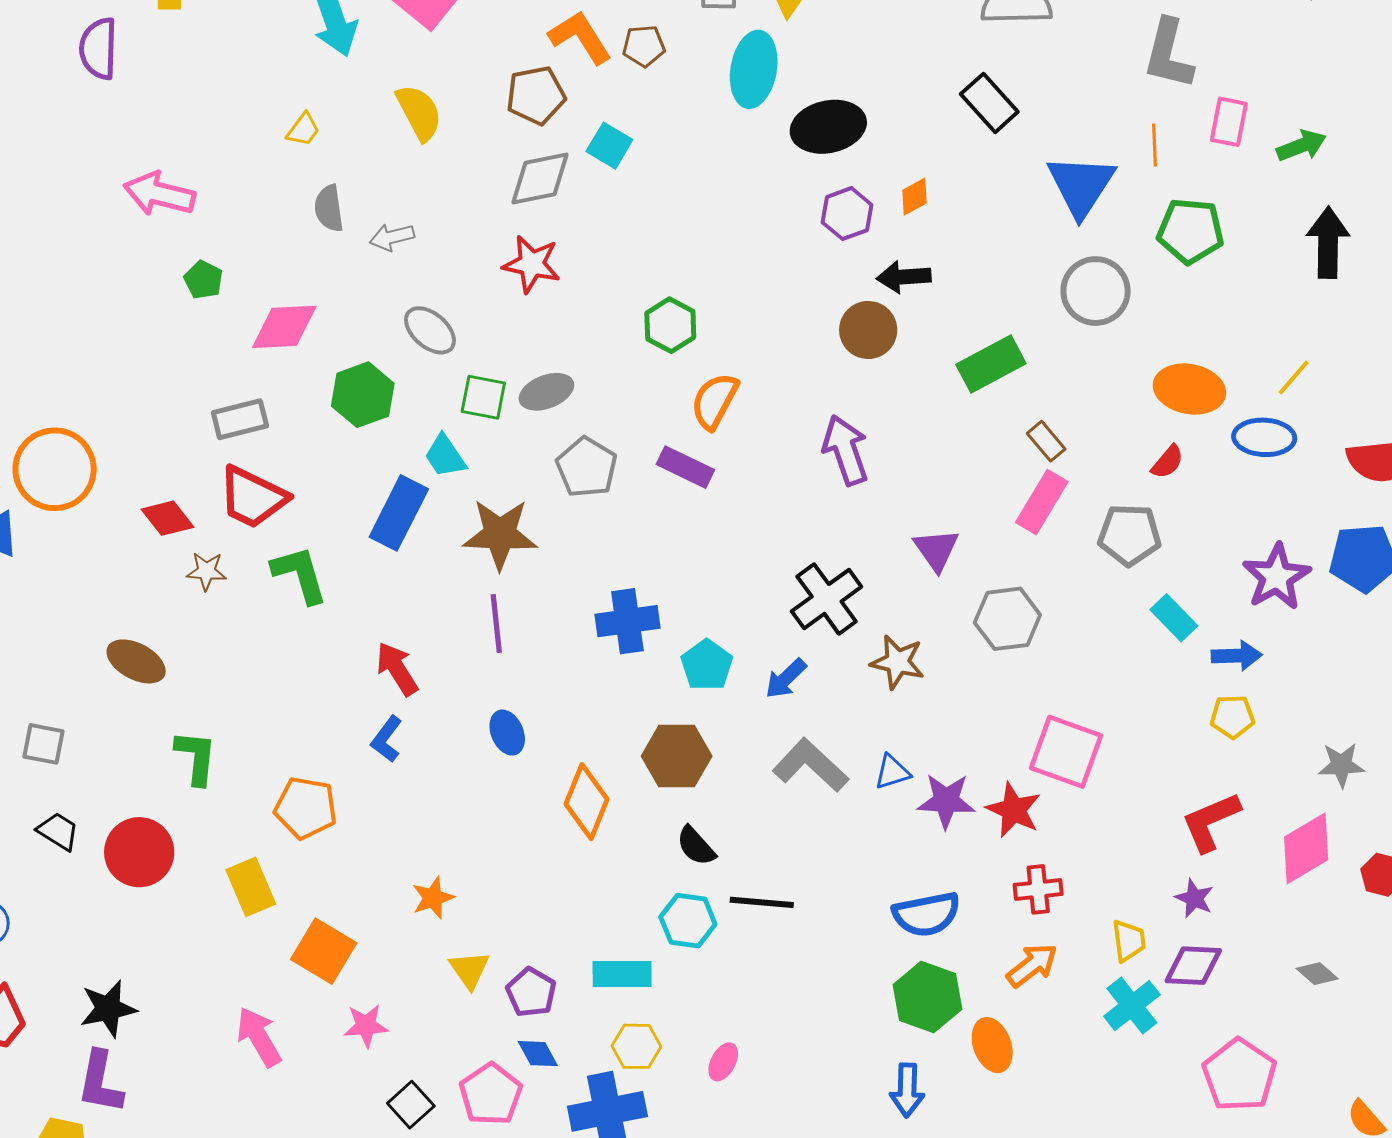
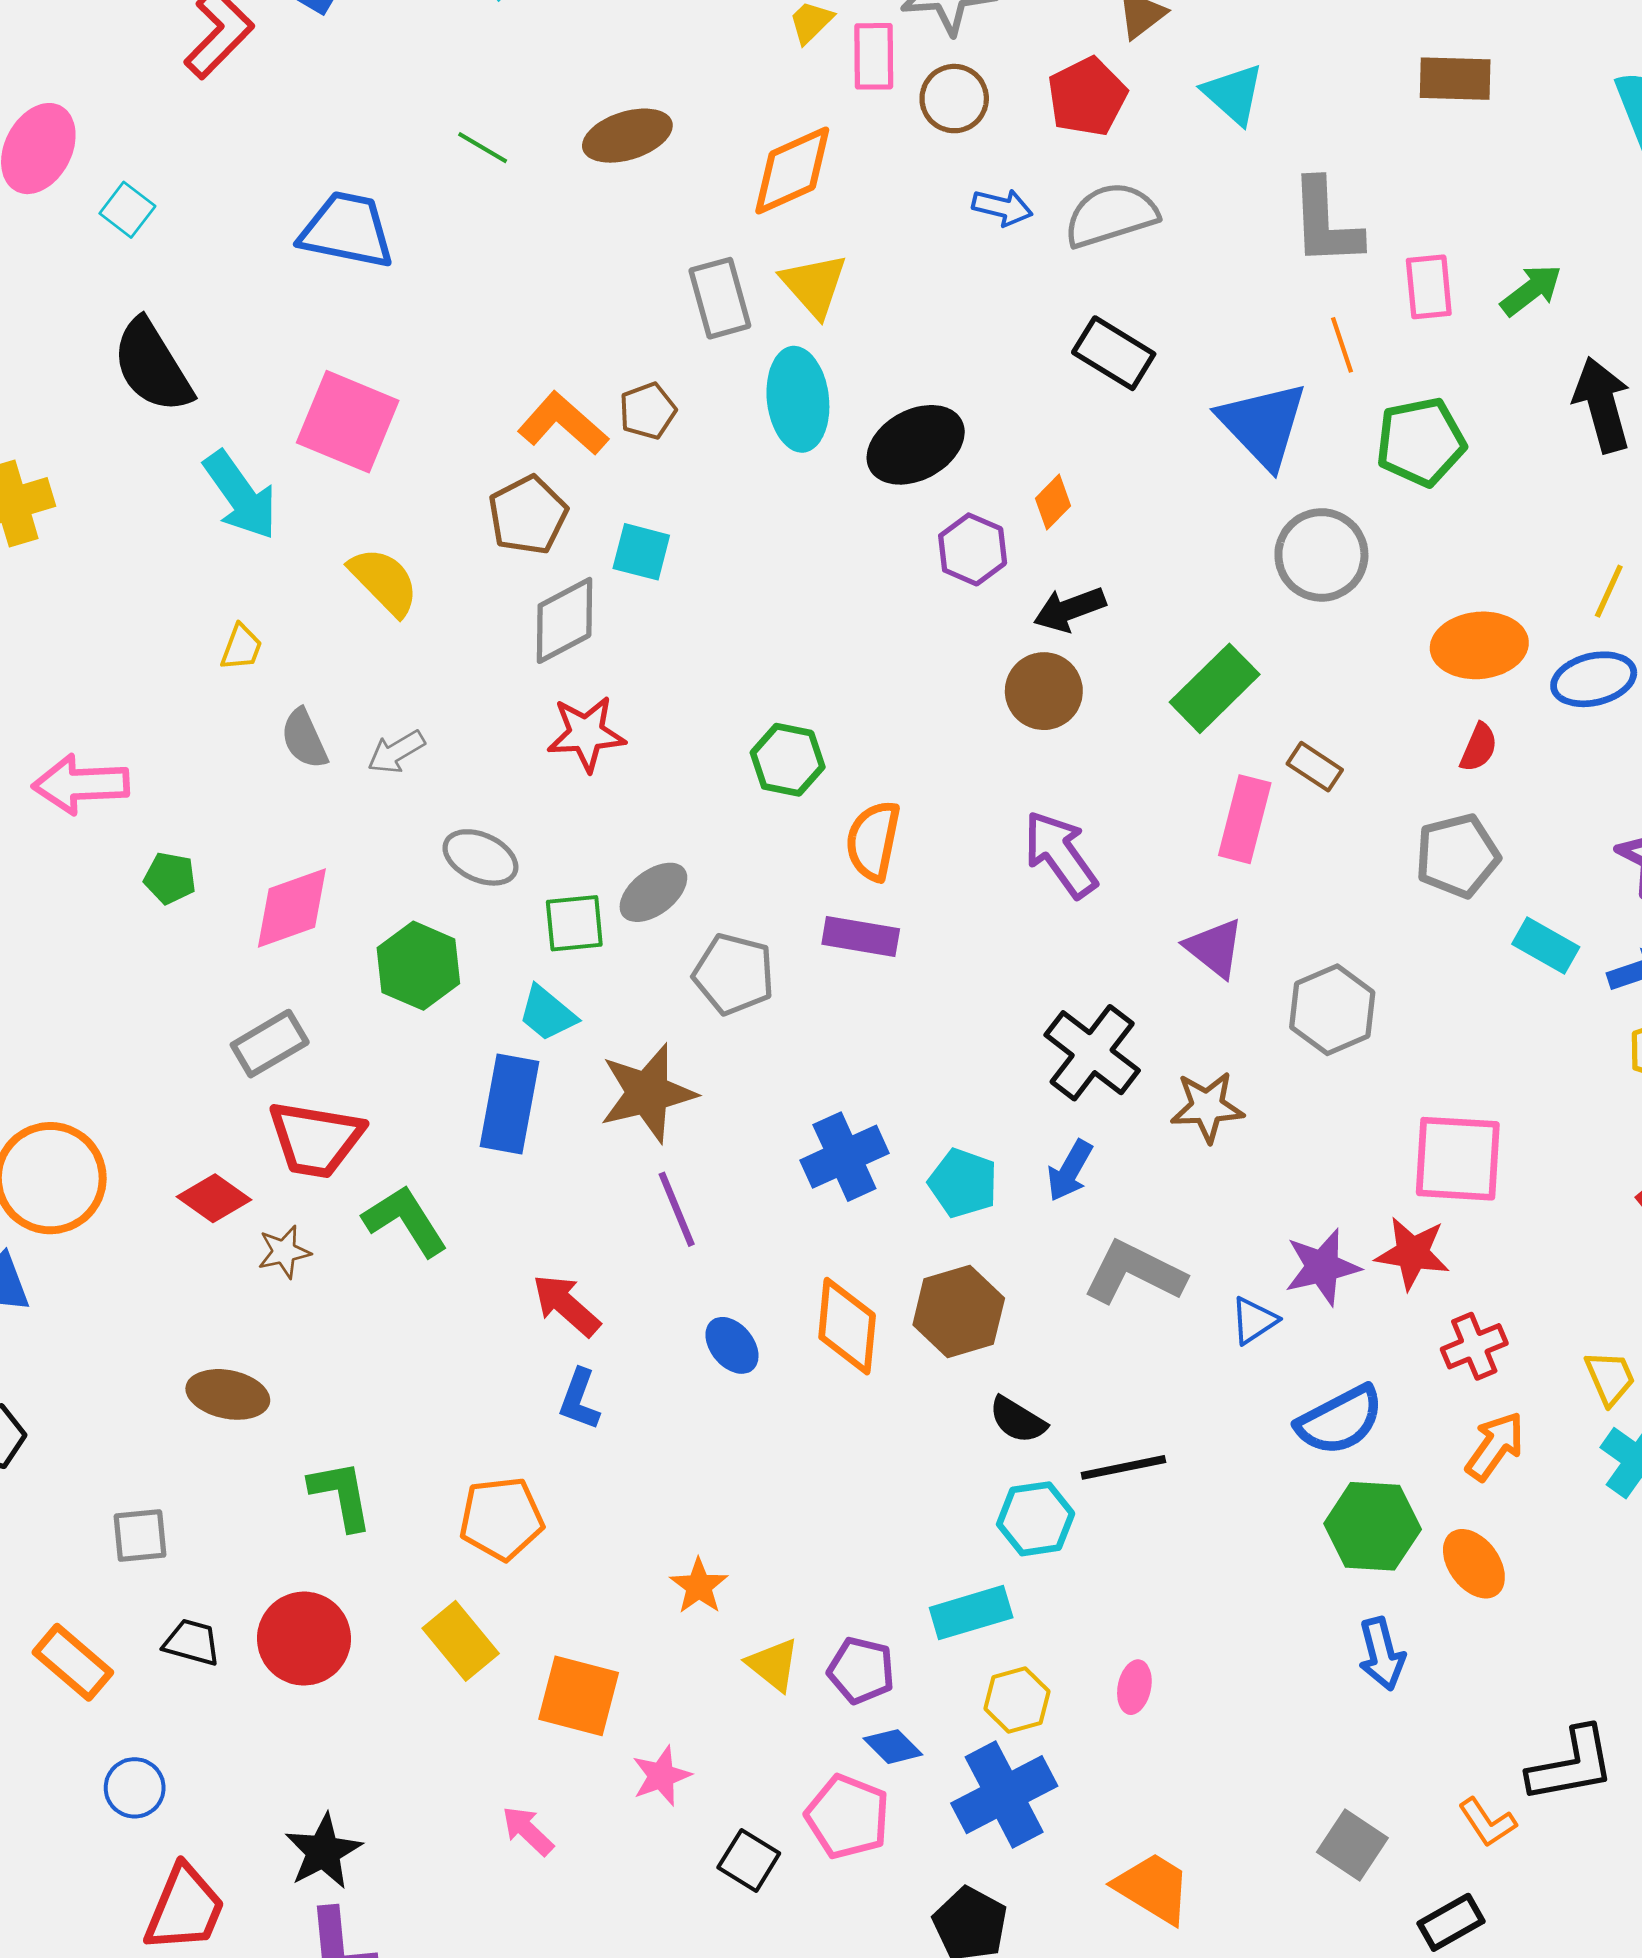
pink rectangle: (1042, 502) -> (1245, 819), moved
blue triangle: (892, 772) -> (1254, 1321), moved
orange diamond: (586, 802) -> (847, 1326), moved
pink arrow: (259, 1037) -> (528, 1831), size x0.7

